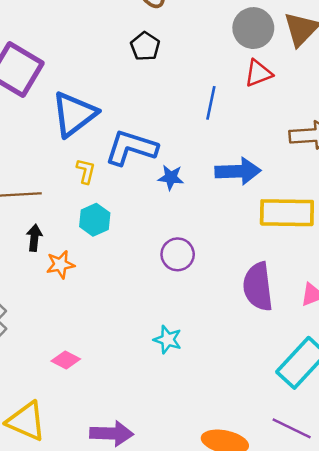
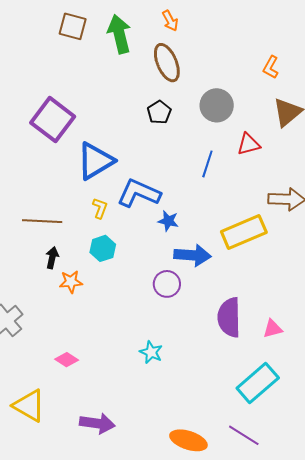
gray circle: (253, 28) -> (217, 105), moved
blue arrow: (238, 171) -> (192, 255), moved
yellow rectangle: (287, 213) -> (244, 232), moved, turned -30

